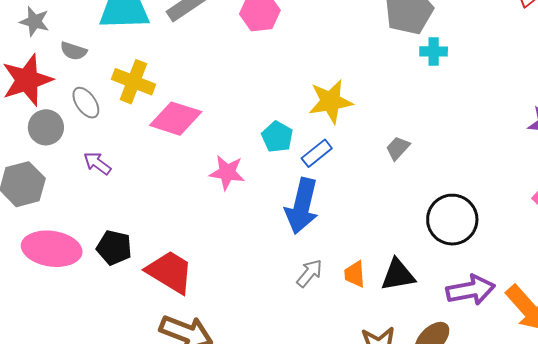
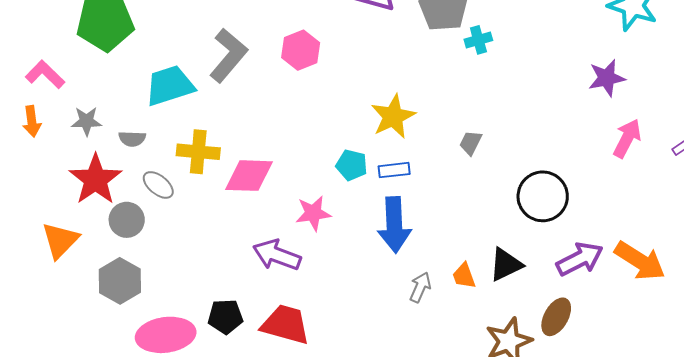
blue rectangle: (317, 153) -> (394, 170), turned 48
purple arrow: (97, 163) -> (277, 255), moved, size x1.6

